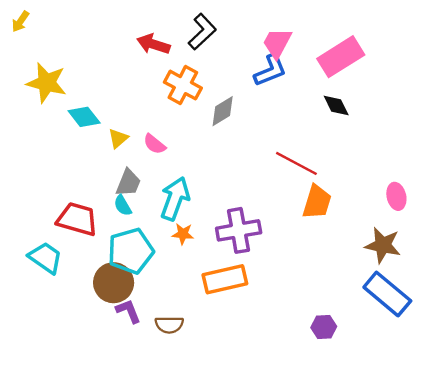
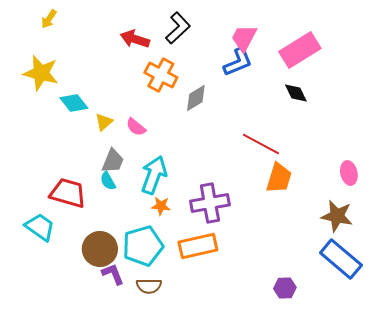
yellow arrow: (20, 21) -> (49, 19), moved
cyan pentagon: (131, 251) -> (143, 246), moved

